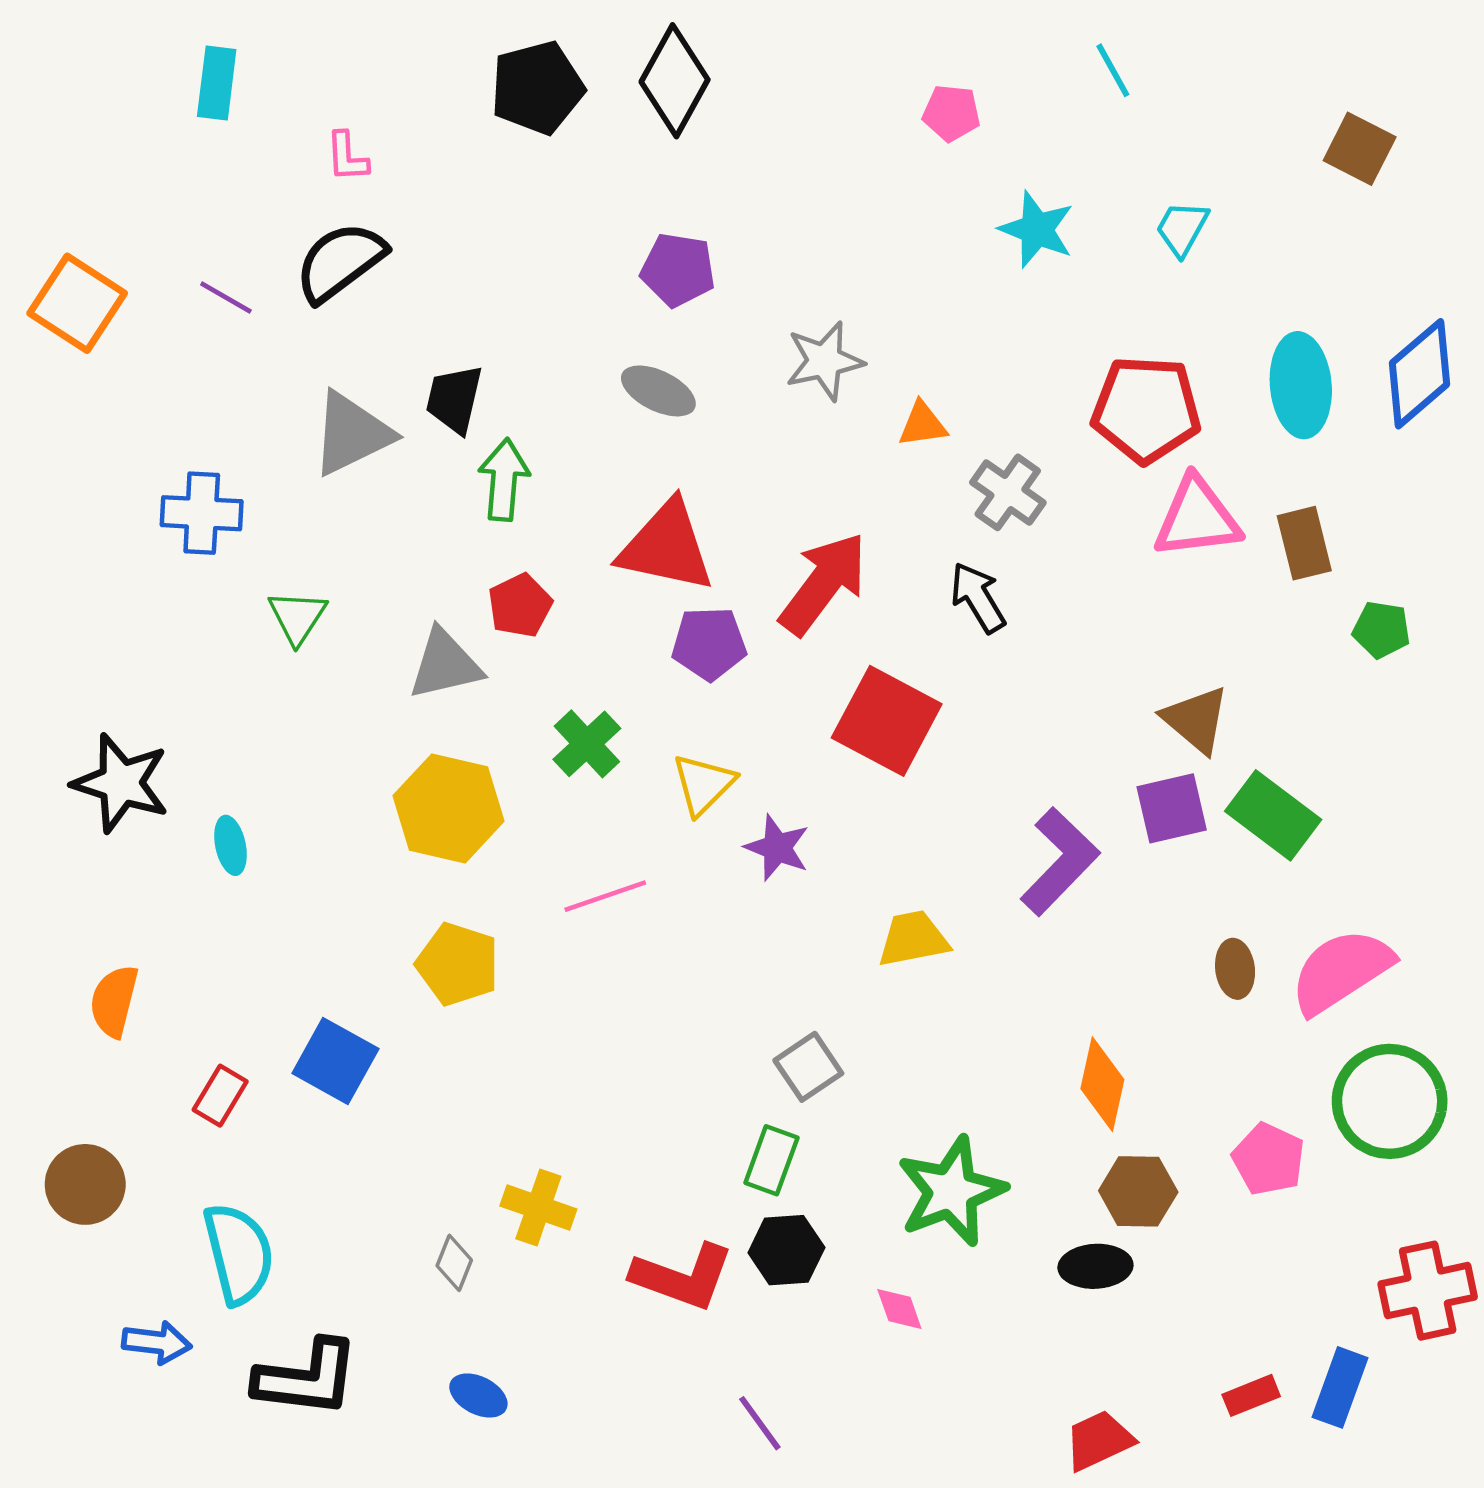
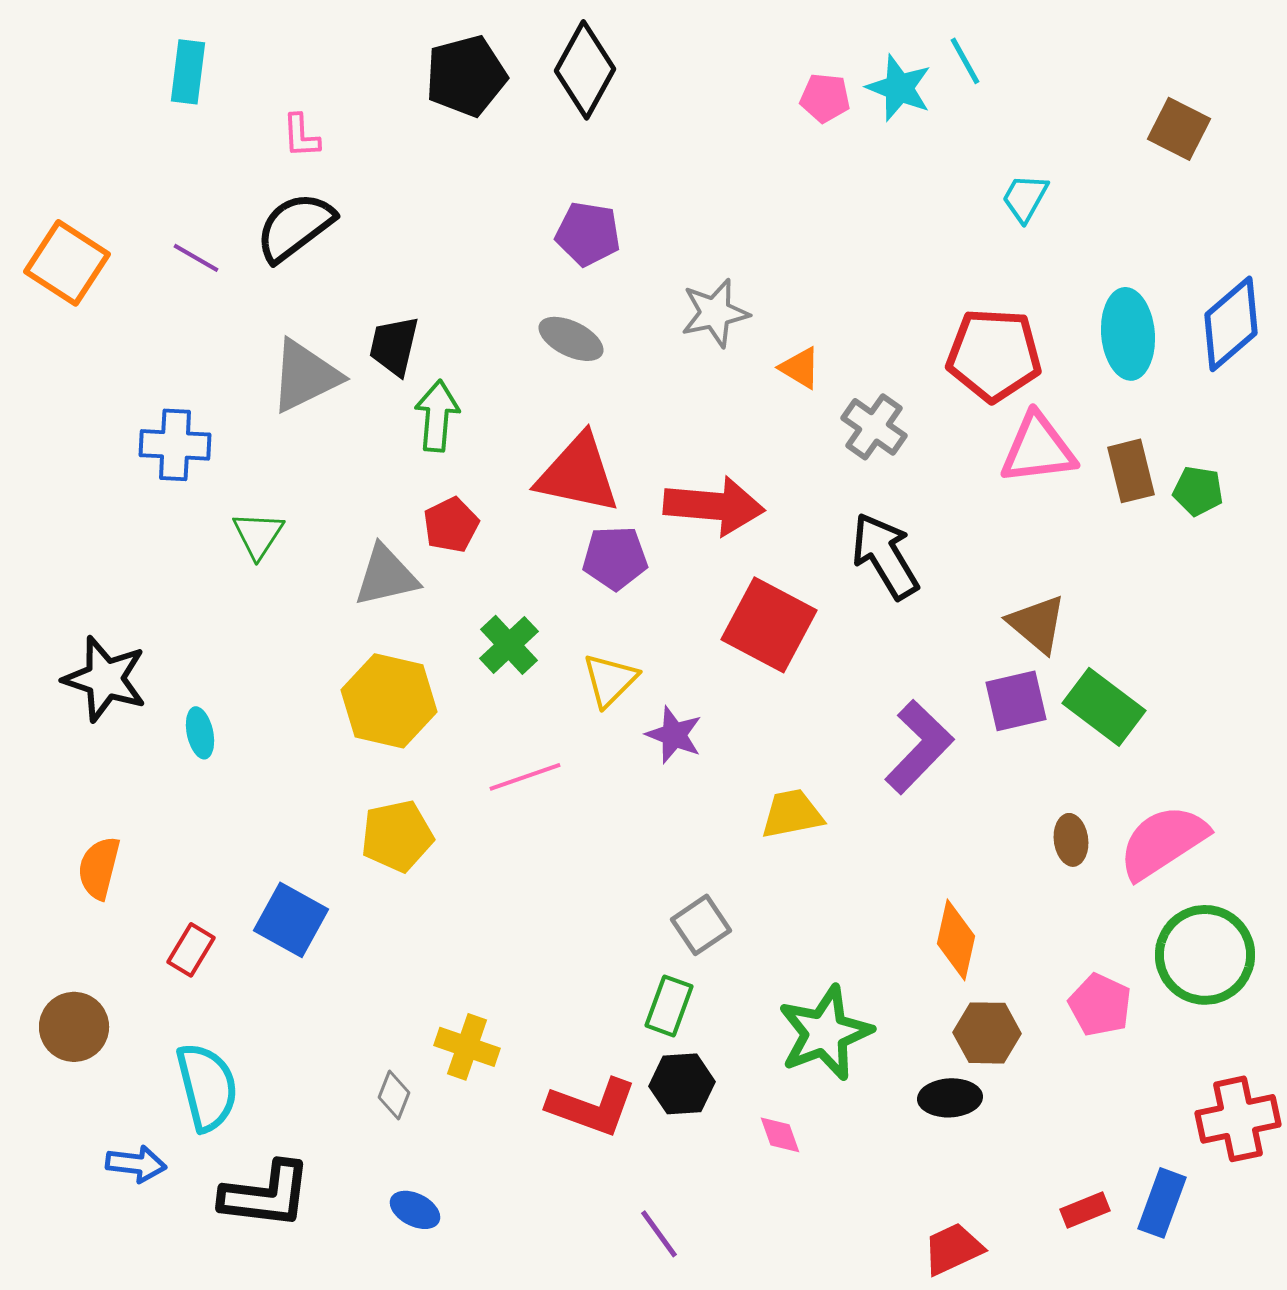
cyan star: (1037, 230) -> (899, 88), moved
orange triangle: (922, 424) -> (800, 368), turned 39
red arrow: (823, 584) -> (714, 506), turned 58
black arrow: (978, 597) -> (885, 556), moved, size x1.4
green pentagon: (1382, 630) -> (1198, 491), moved
yellow pentagon: (458, 964) -> (397, 836), turned -30

